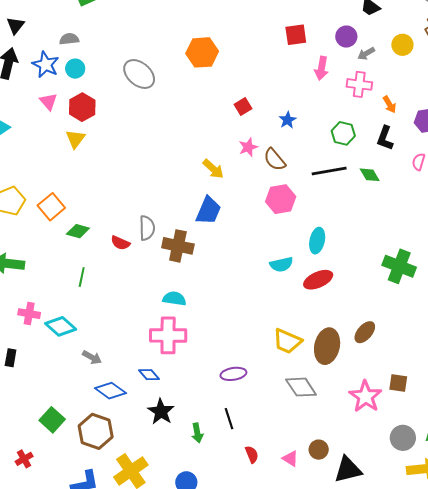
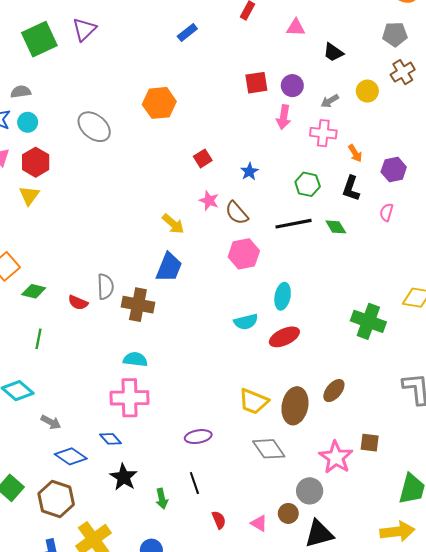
purple circle: (346, 37) -> (292, 86), moved
pink star: (248, 147) -> (209, 201), turned -30
gray circle: (403, 438) -> (310, 491), moved

